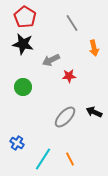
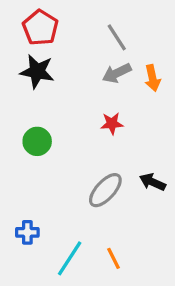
gray arrow: (51, 60) -> (117, 73), moved
blue cross: (17, 143) -> (27, 232), turned -32

